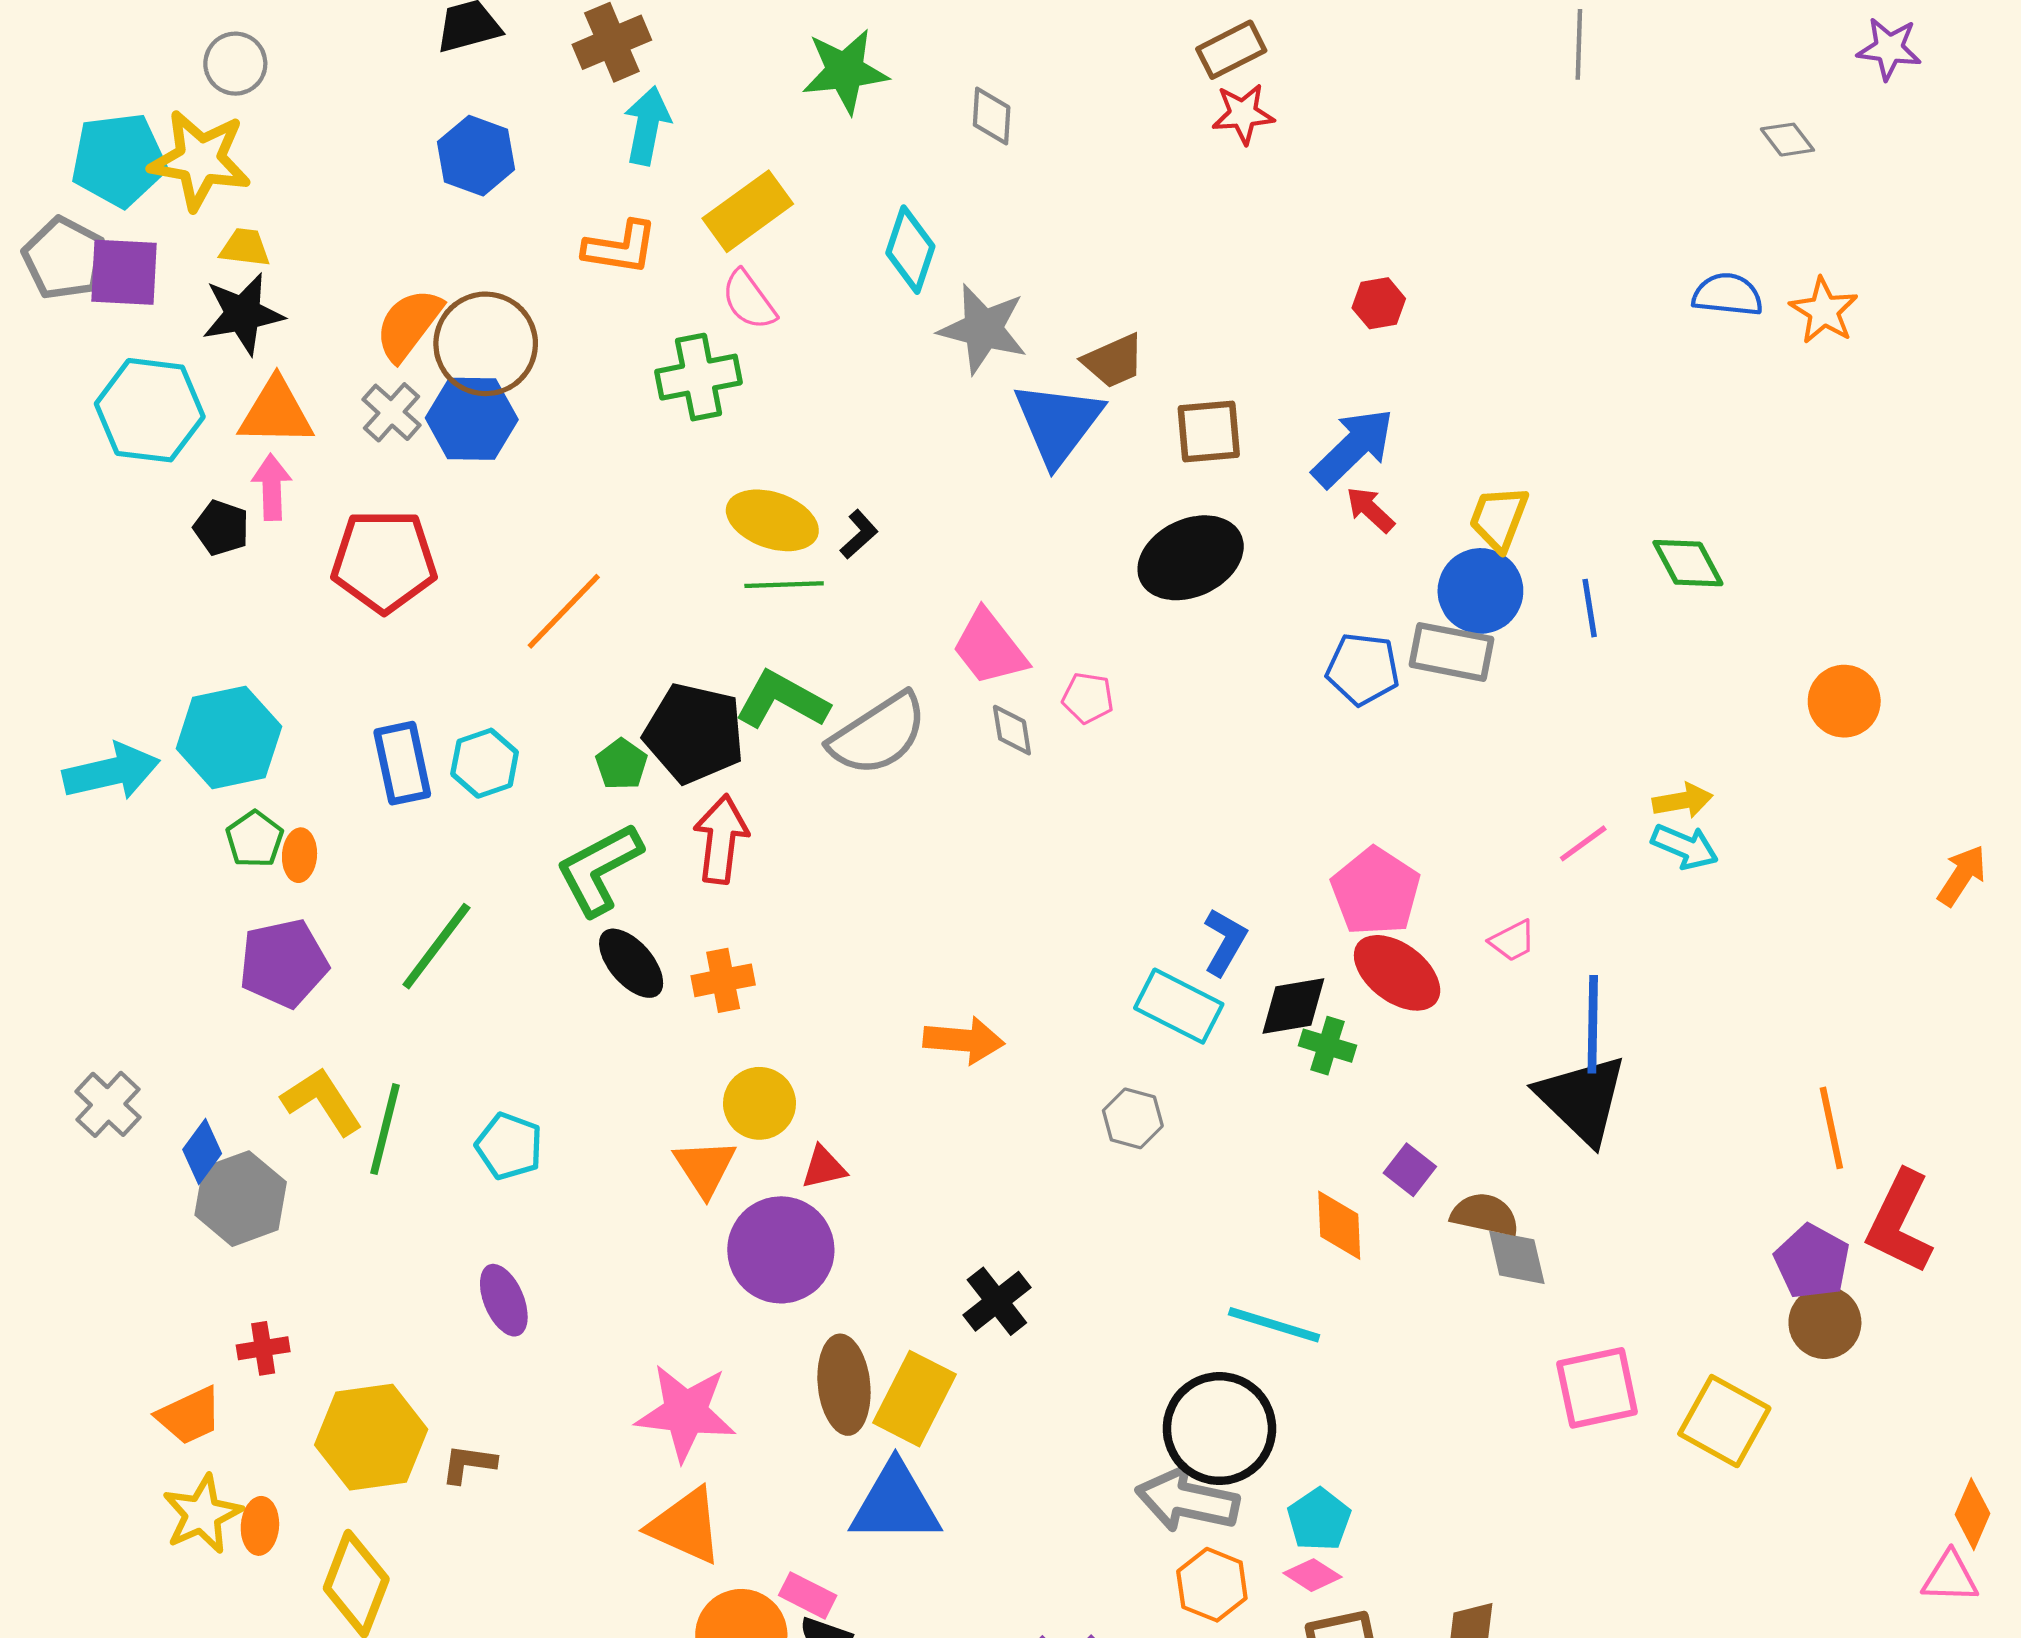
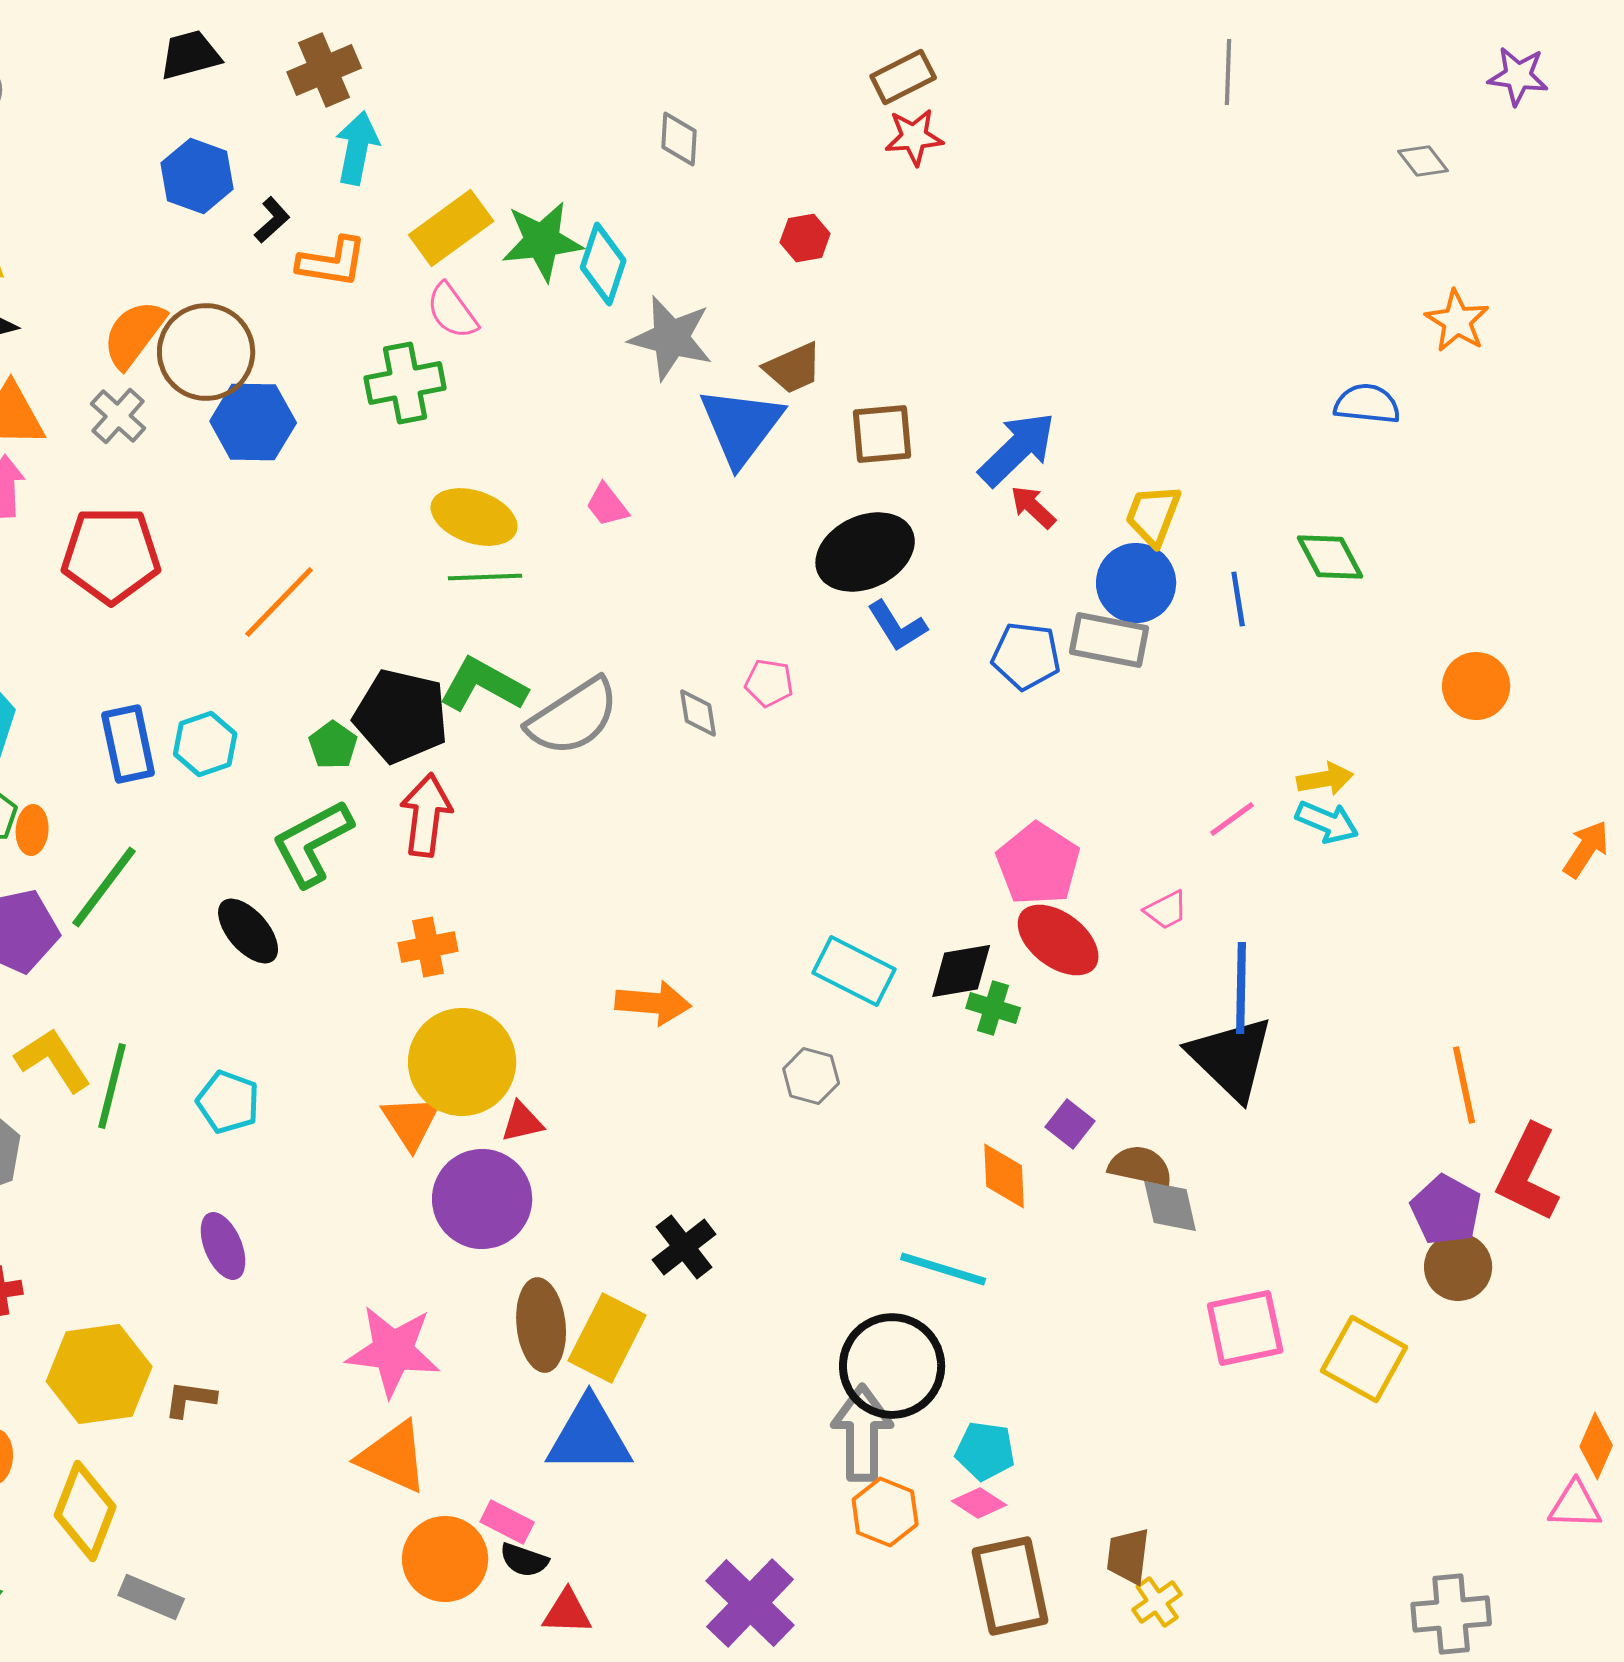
green star: (845, 71) -> (542, 241), moved
blue semicircle: (1728, 295) -> (1367, 404), moved
red hexagon: (1379, 303) -> (805, 238), moved
blue hexagon: (472, 419) -> (253, 422), moved
black L-shape: (859, 534) -> (272, 220), moved
pink trapezoid: (989, 648) -> (607, 505), moved, size x0.6
blue L-shape: (1225, 942) -> (897, 626), moved, turned 118
green line: (436, 946) -> (104, 887), moved
black ellipse: (631, 963) -> (248, 931), moved
yellow circle: (759, 1103) -> (462, 1062), size x1.6
gray arrow: (1187, 1500) -> (862, 1433), turned 78
cyan pentagon: (1319, 1519) -> (985, 1451), turned -30

